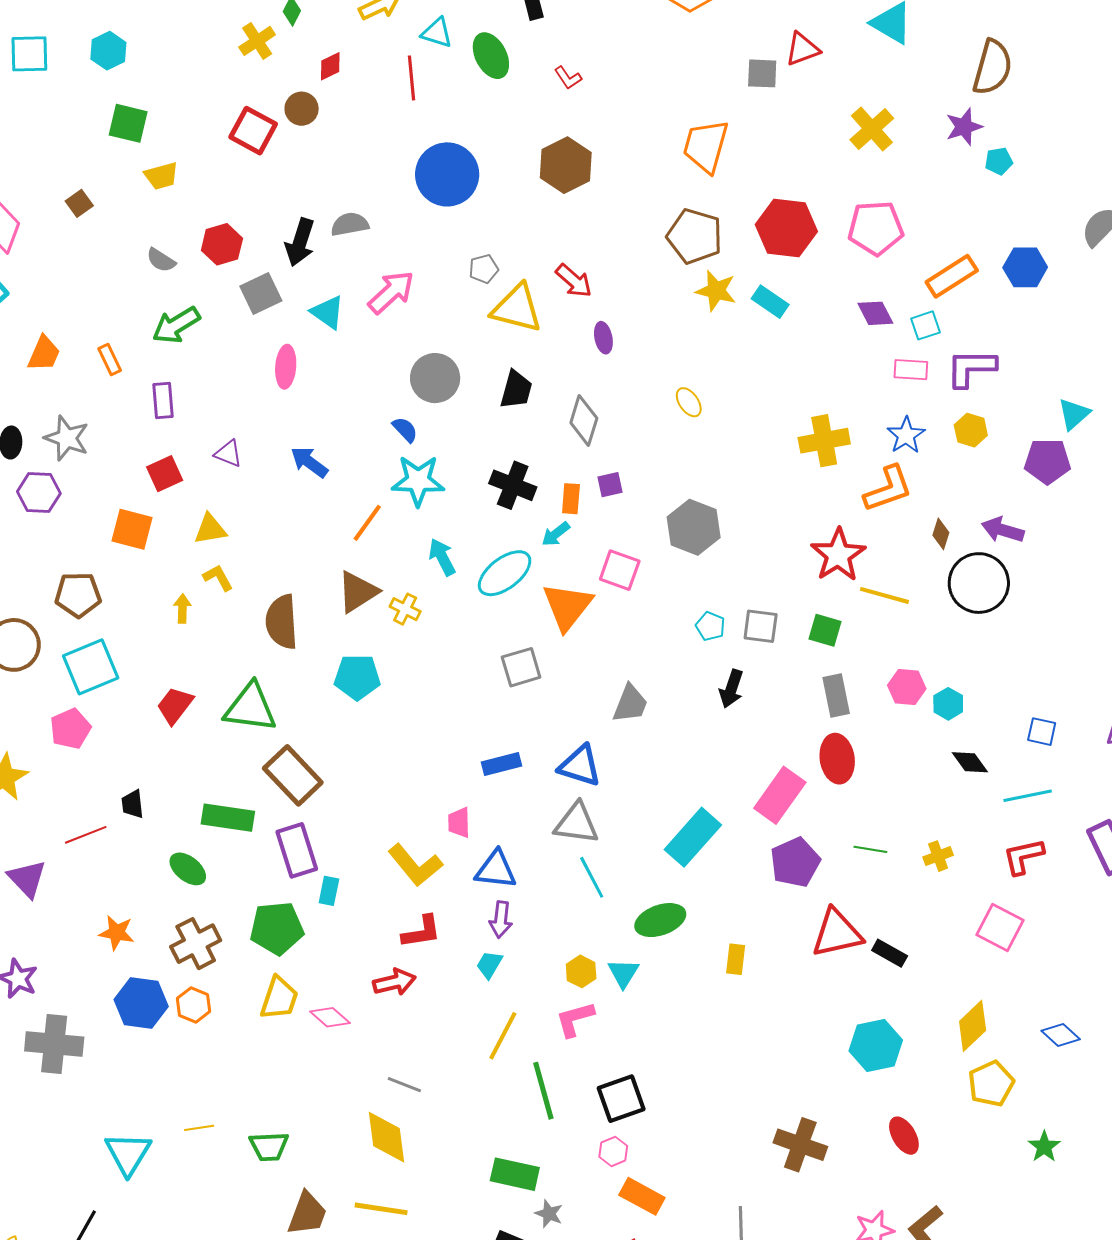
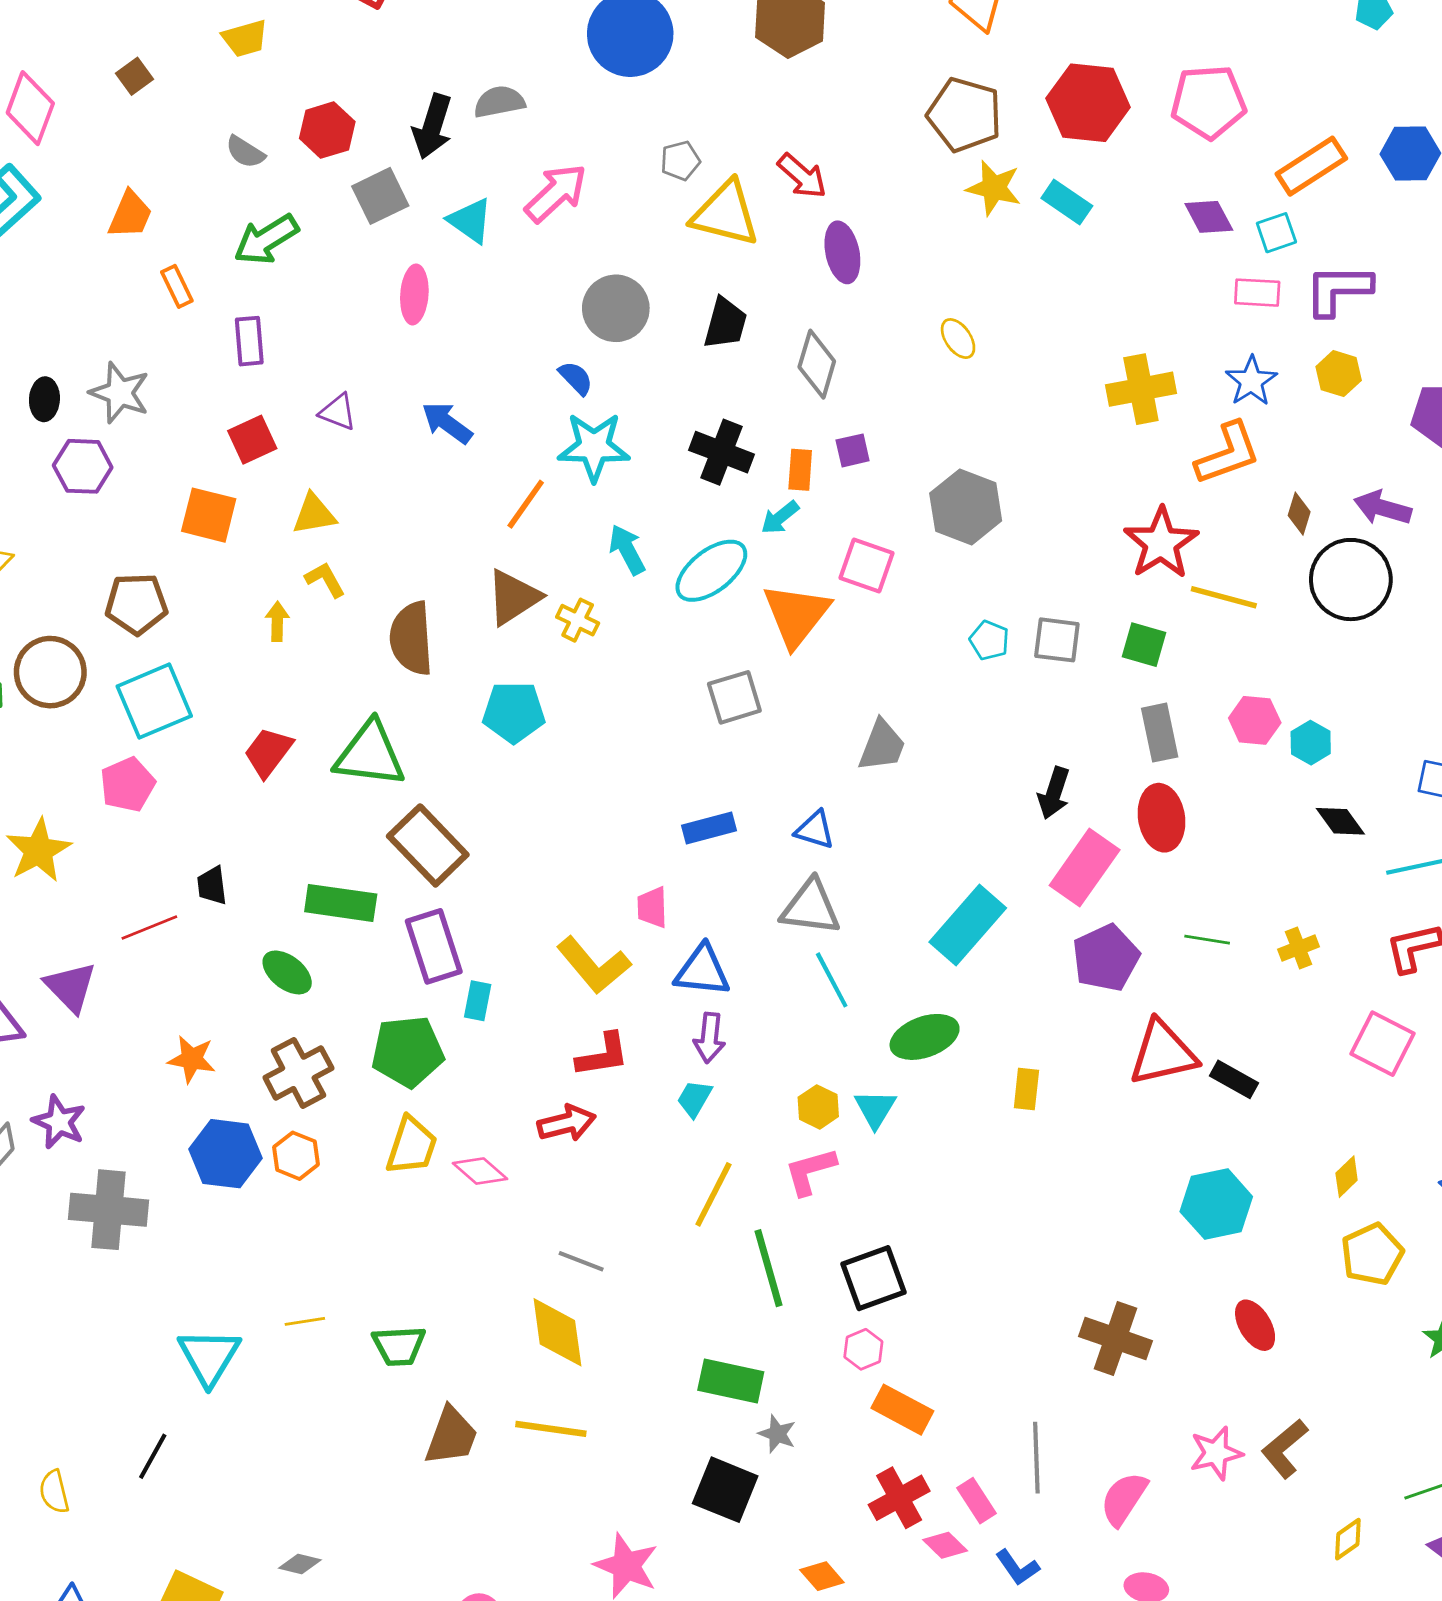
purple ellipse: (603, 338) -> (842, 252), size x1.4
orange trapezoid: (44, 354) -> (130, 215), moved
black arrow: (731, 689) -> (1054, 793), moved
blue triangle: (580, 766) -> (815, 830), size x0.7
yellow diamond: (973, 1026) -> (1347, 1177), size x0.6

